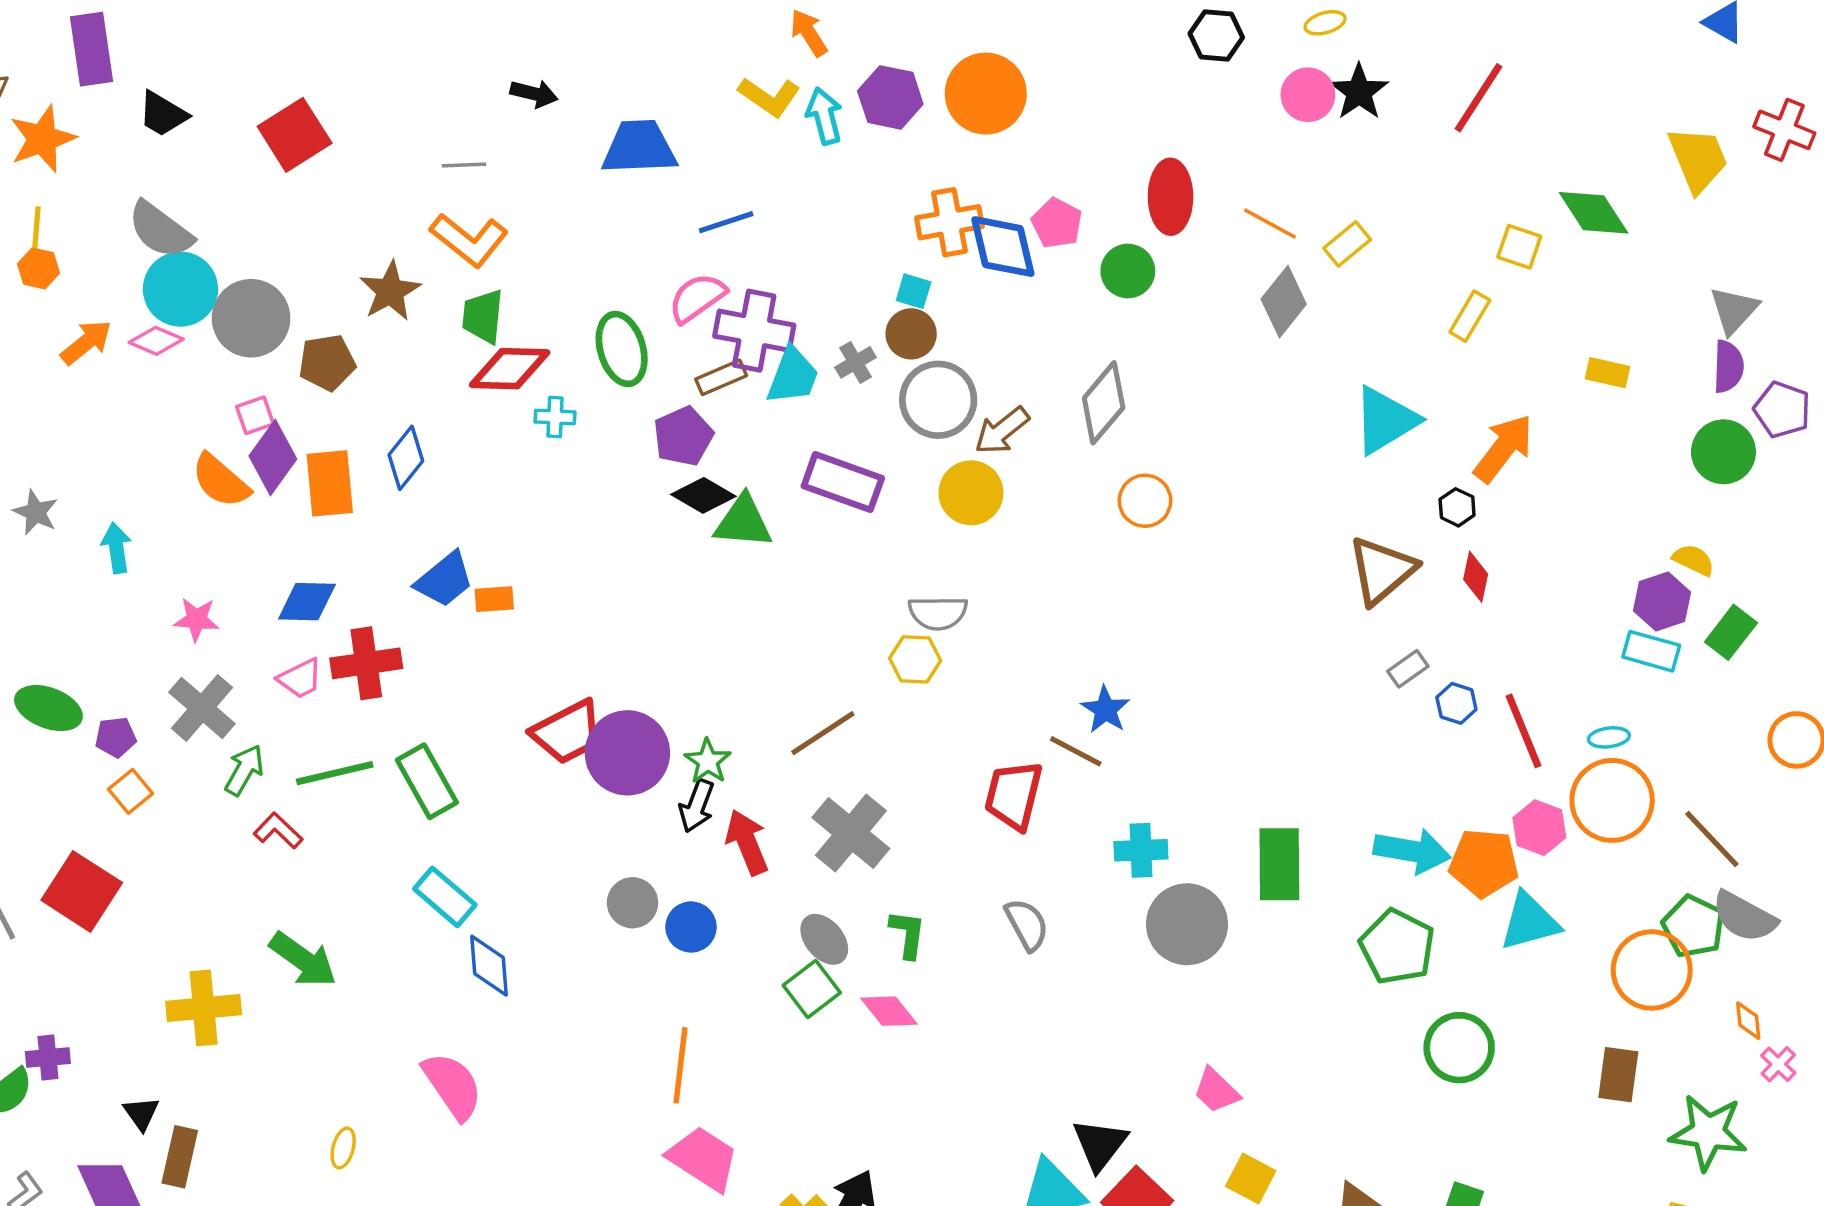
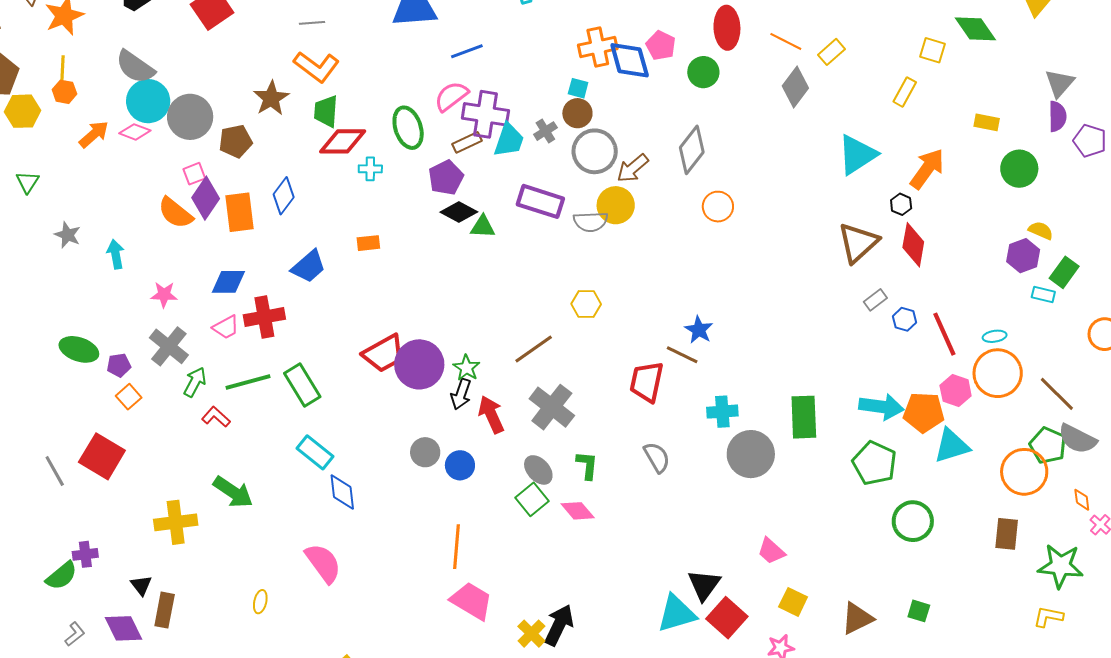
green circle: (1723, 452) -> (1019, 169), moved
green triangle: (743, 522) -> (483, 227), size x0.7
red diamond: (1476, 577) -> (913, 245), size x1.5
orange rectangle: (494, 599) -> (368, 243), moved
gray semicircle: (938, 613) -> (591, 222), moved
cyan rectangle: (1651, 651) -> (1043, 294), moved, size x0.7

